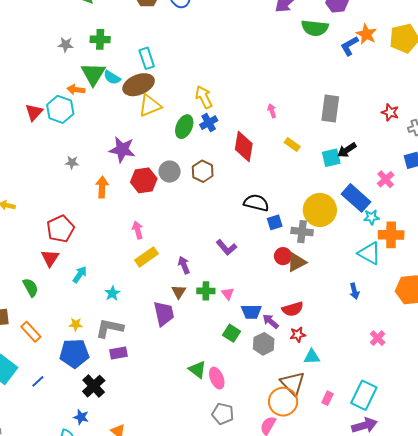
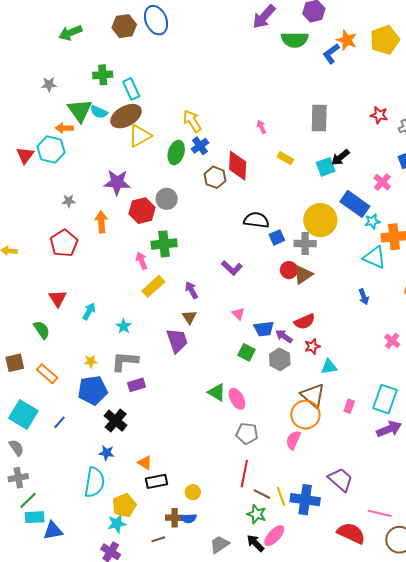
green cross: (100, 39) -> (103, 75), moved
brown hexagon: (203, 171) -> (215, 177), moved
red pentagon: (60, 229) -> (64, 243), moved
green cross: (206, 291) -> (164, 244), moved, size x1.4

